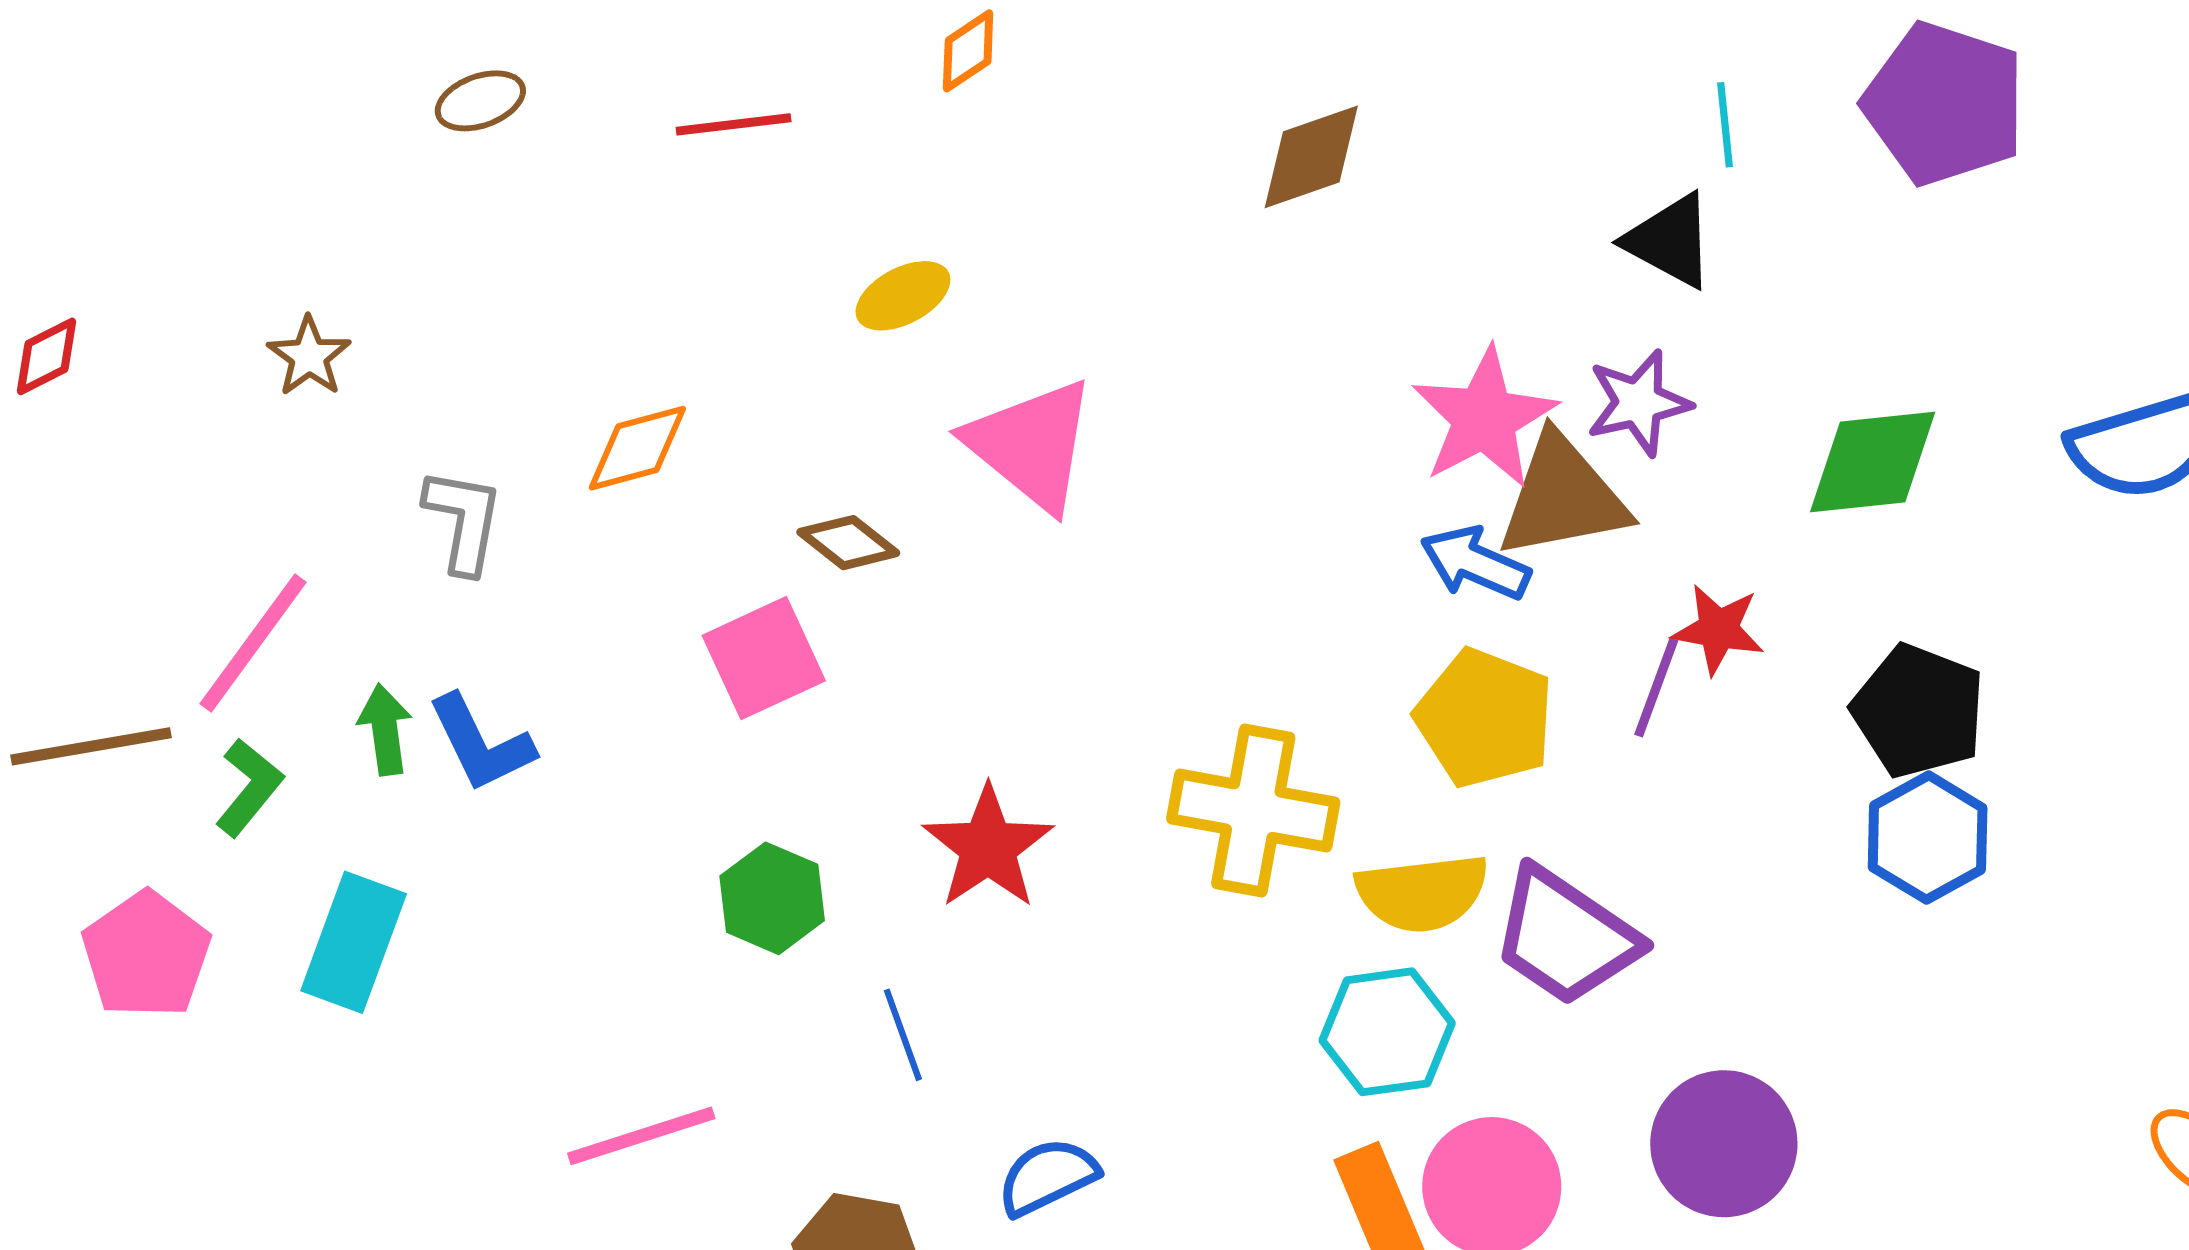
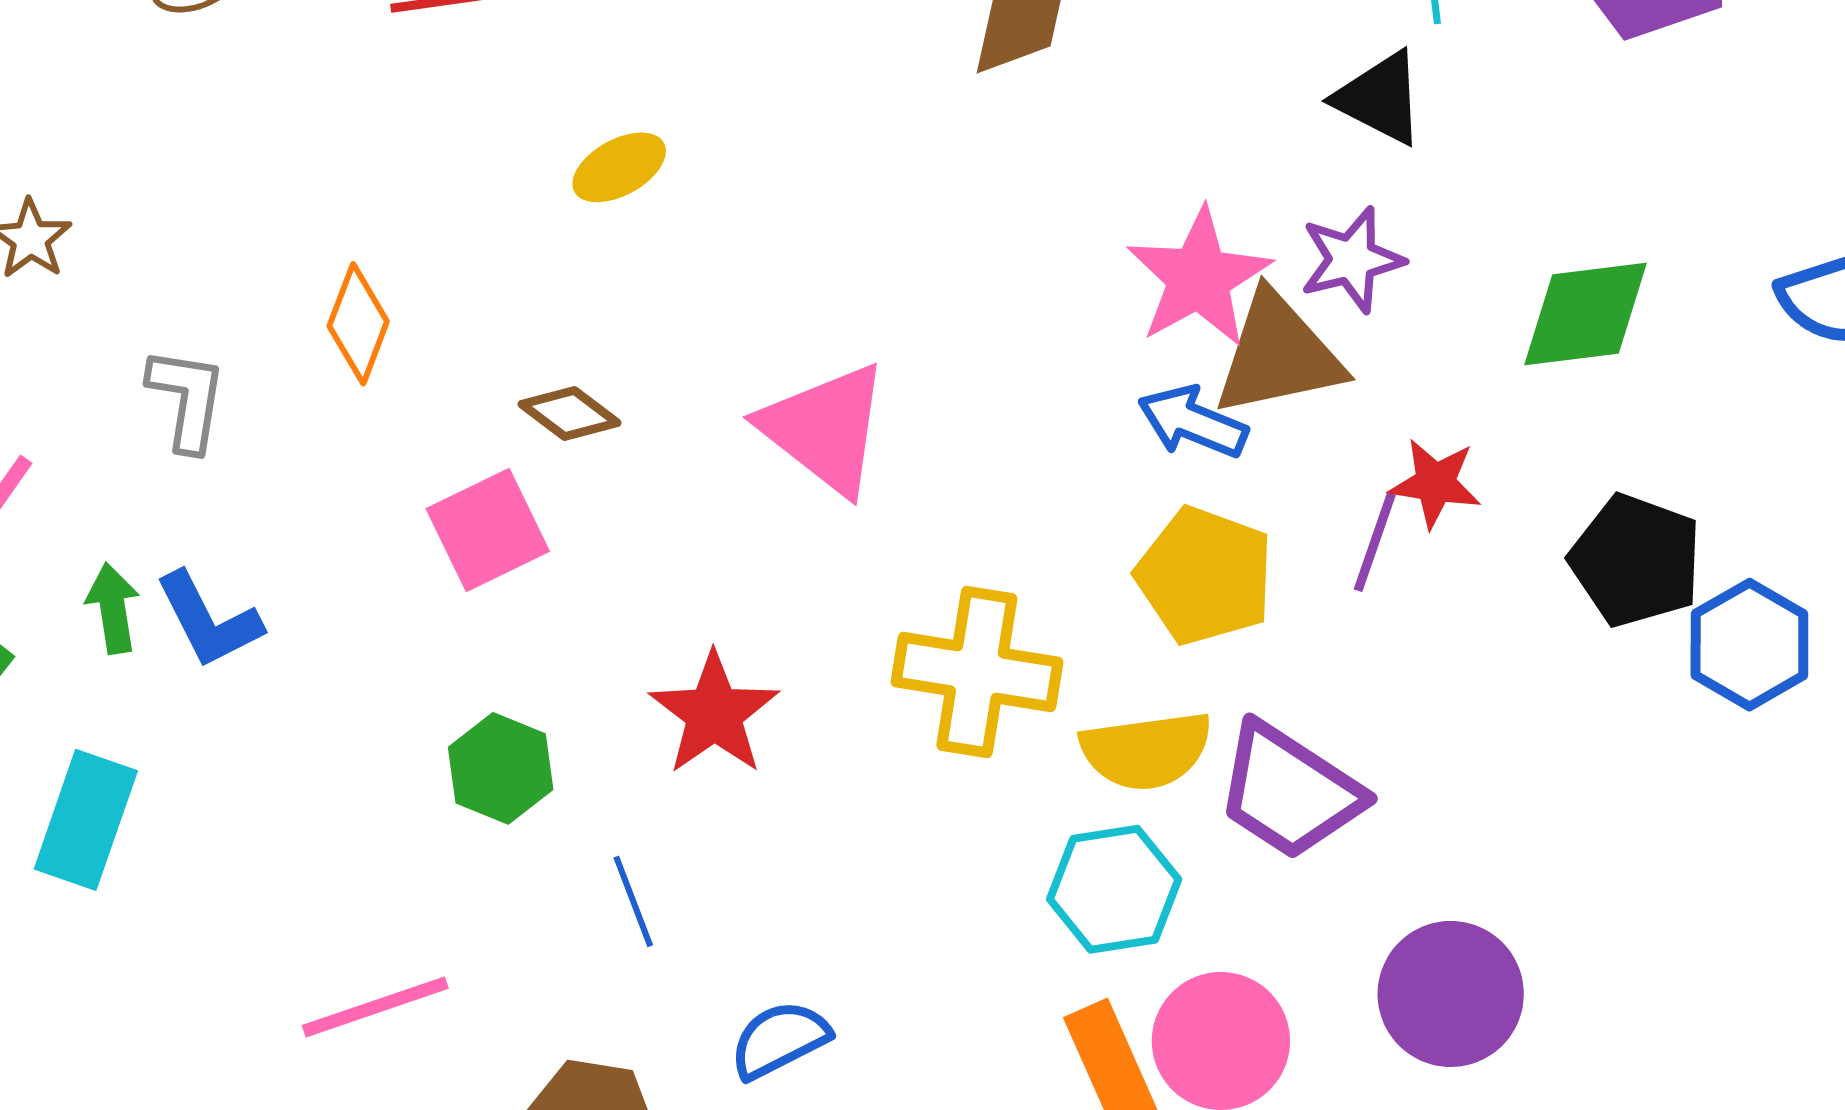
pink triangle: (1031, 445) -> (825, 429), moved
orange diamond: (637, 448) -> (358, 324), turned -53
blue hexagon: (1928, 838) -> (1749, 645), moved

